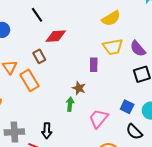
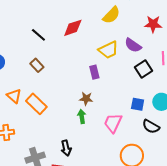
black line: (37, 15) -> (38, 35), moved
yellow semicircle: (111, 18) -> (111, 15), moved
red diamond: (56, 36) -> (73, 28), moved
brown rectangle: (39, 56) -> (37, 65), moved

